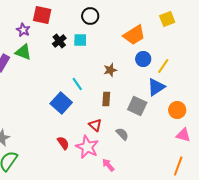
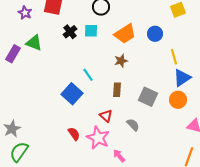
purple star: (23, 30) -> (25, 13), moved
orange trapezoid: (134, 35) -> (125, 34), moved
blue circle: (143, 59) -> (155, 34), moved
yellow line: (163, 66) -> (174, 57), turned -49
blue triangle: (156, 87) -> (182, 78), moved
orange circle: (177, 110) -> (178, 100), moved

